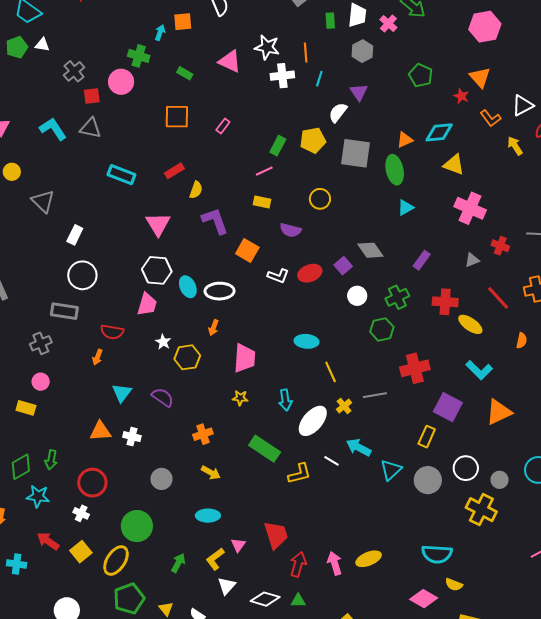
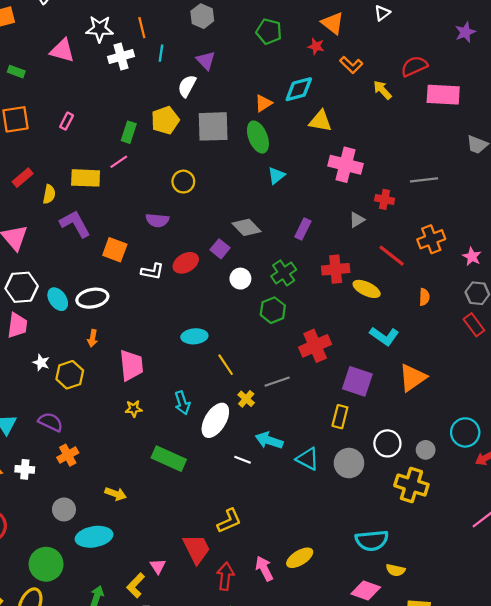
white triangle: (523, 105) -> (382, 13), moved, size x0.7
yellow rectangle: (262, 202) -> (86, 178), moved, size x1.5
orange cross: (203, 434) -> (68, 455), moved
cyan triangle: (391, 470) -> (308, 459), turned -40
yellow L-shape: (299, 474) -> (229, 521), moved
cyan ellipse: (208, 516) -> (94, 537), moved, size x1.4

